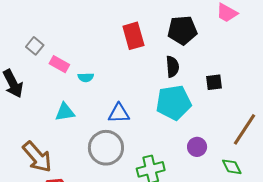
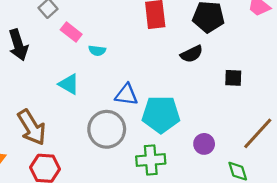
black semicircle: (172, 67) -> (192, 54), turned 60
cyan pentagon: (174, 103) -> (161, 114), moved
cyan triangle: (65, 112) -> (69, 84), turned 30

